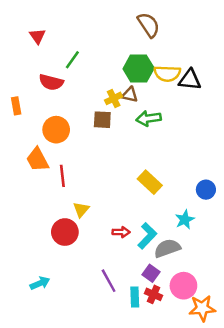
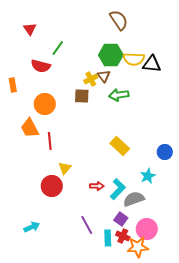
brown triangle: (130, 95) -> (104, 76), turned 40
orange star: (202, 308) -> (138, 247), moved

